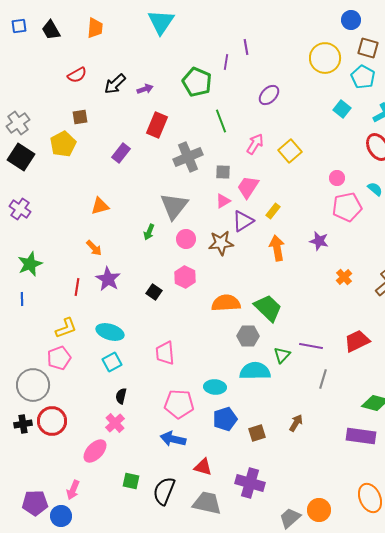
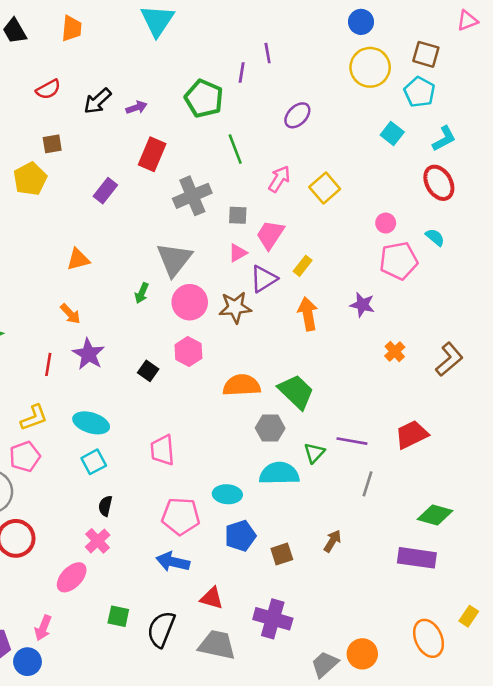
blue circle: (351, 20) -> (361, 22), moved
pink circle: (186, 239) -> (190, 302), size x1.4

